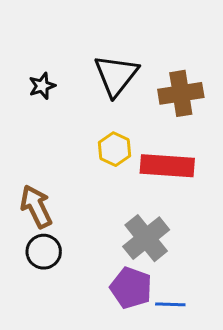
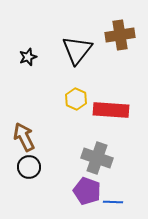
brown cross: (181, 93) -> (120, 35), moved
gray cross: (146, 238) -> (97, 158), turned -32

